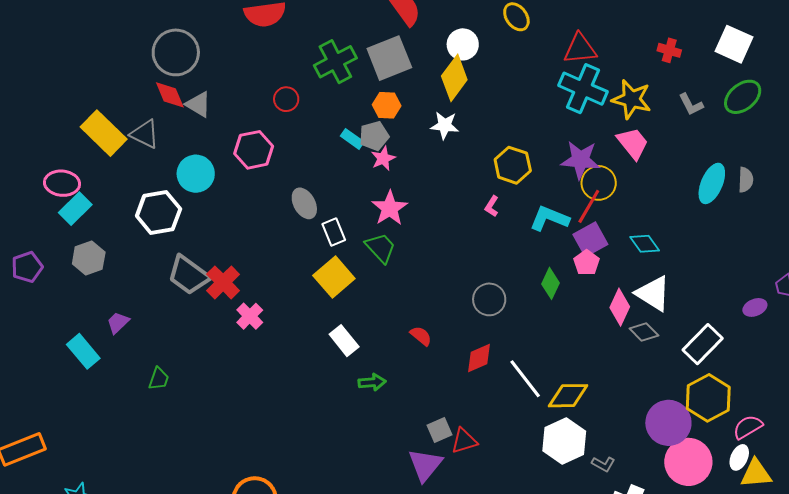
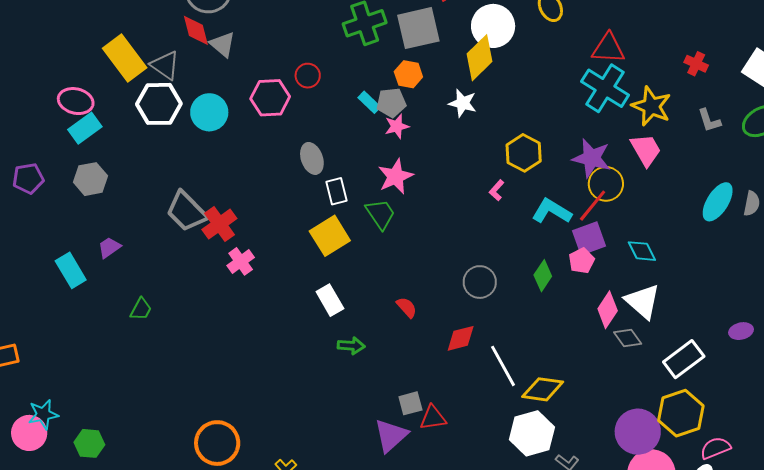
white circle: (463, 44) -> (493, 26), size x1.4
red circle: (286, 99) -> (308, 76), moved
white hexagon: (159, 213) -> (159, 104), moved

